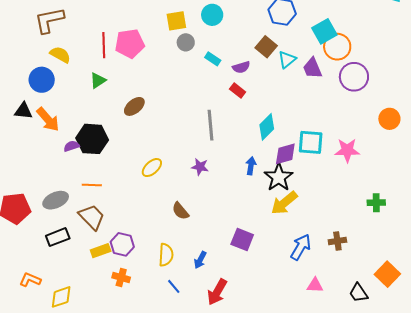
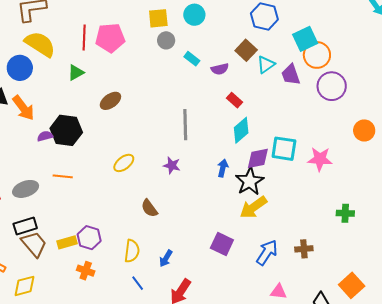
yellow semicircle: (60, 55) -> (40, 44), size x1.5
red rectangle: (238, 90) -> (234, 100), moved
brown trapezoid: (92, 217) -> (34, 244), moved
purple square: (242, 239) -> (222, 244), moved

